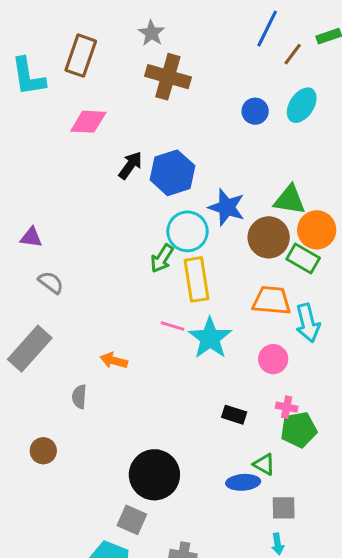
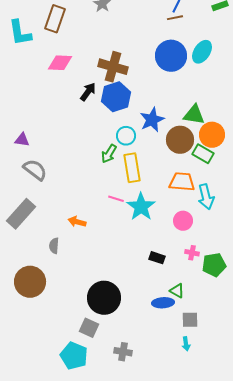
brown line: (293, 54) -> (175, 18), moved, turned 42
brown cross: (168, 77) -> (113, 67), moved
blue circle: (255, 111) -> (171, 56), size x1.8
blue star: (227, 207) -> (152, 120), turned 30
cyan circle: (187, 231) -> (126, 136), size x0.7
gray semicircle: (51, 282) -> (35, 170), size x1.4
green pentagon: (299, 430) -> (214, 265), moved
brown circle: (43, 451) -> (30, 282), size x1.8

